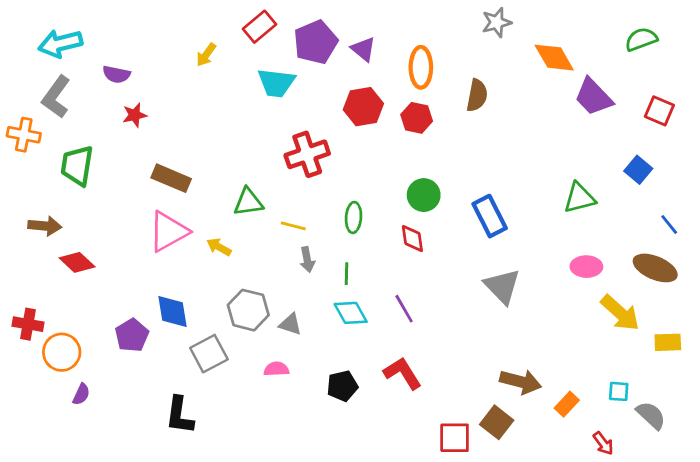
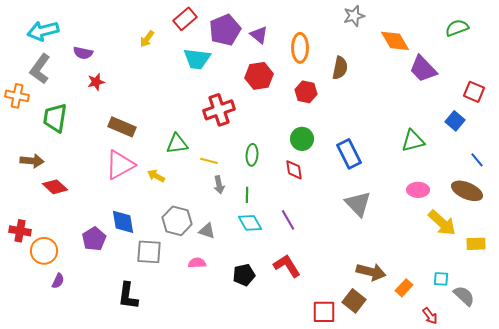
red square: (659, 111) -> (474, 92), moved
red hexagon: (417, 118) -> (306, 92), moved
gray square: (209, 354) -> (149, 252), turned 32

